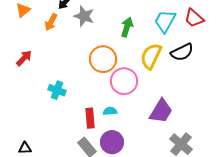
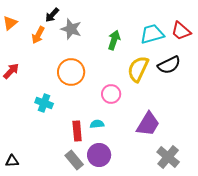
cyan trapezoid: (165, 21) -> (152, 34), turned 45
orange circle: (103, 59) -> (71, 72), moved
pink circle: (124, 81) -> (111, 94), size x0.7

